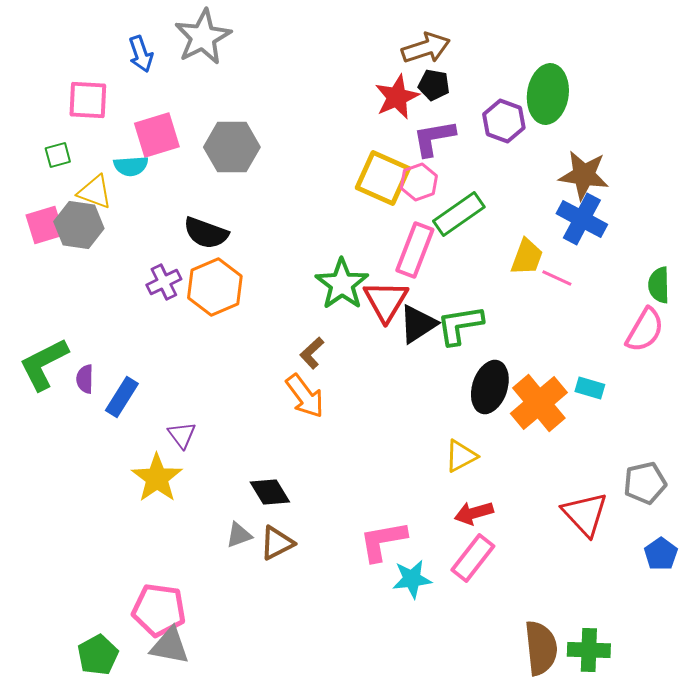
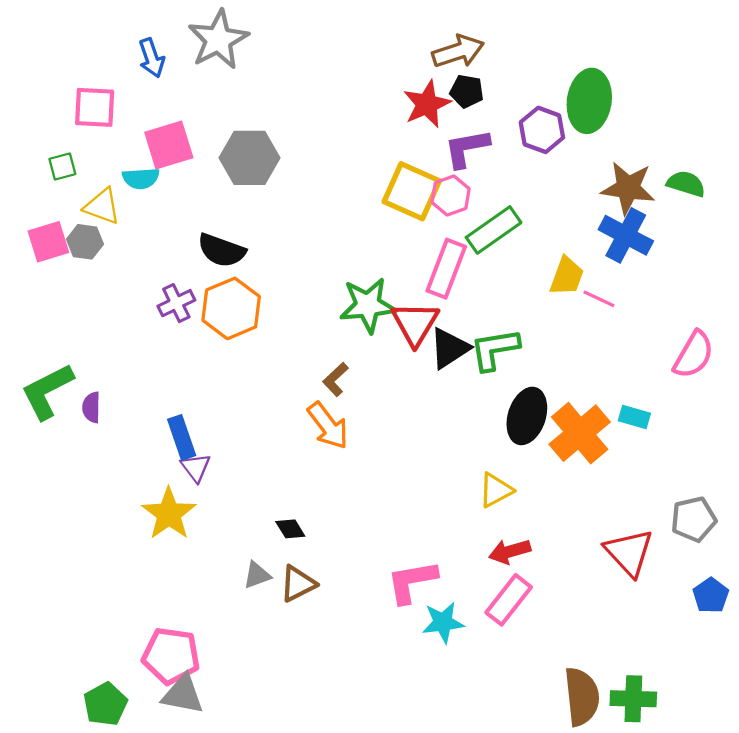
gray hexagon: (79, 225) -> (85, 242), size x0.7
green star: (342, 284) -> (368, 305), turned 30
green semicircle: (659, 285) -> (686, 184), moved, turned 108
blue rectangle: (122, 397) -> (182, 437), moved, turned -51
black diamond: (270, 492) -> (290, 529), size x0.7

